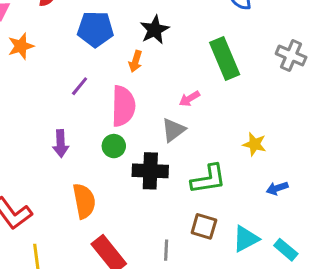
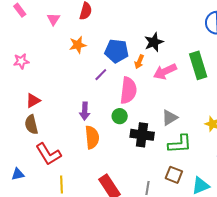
blue pentagon: (95, 29) -> (117, 51), moved
orange star: (21, 46) -> (78, 45), moved
pink arrow: (189, 99) -> (165, 71), moved, size x1.6
gray triangle: (173, 130) -> (170, 118), moved
orange semicircle: (84, 201) -> (92, 137), moved

